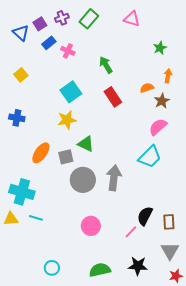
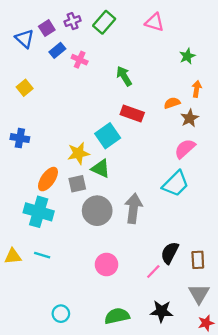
cyan square: (71, 92) -> (108, 136), moved
red rectangle: (113, 97) -> (132, 114), turned -36
yellow star: (67, 120) -> (78, 153), moved
cyan cross: (22, 192) -> (39, 212), moved

